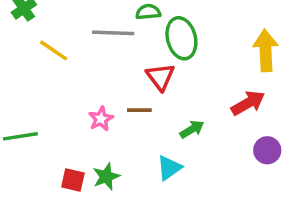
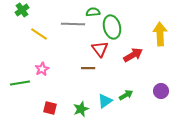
red arrow: (248, 103) -> (133, 55), moved
pink star: (101, 119) -> (42, 69), moved
green arrow: (192, 129) -> (126, 95), moved
green star: (106, 177) -> (81, 109), moved

